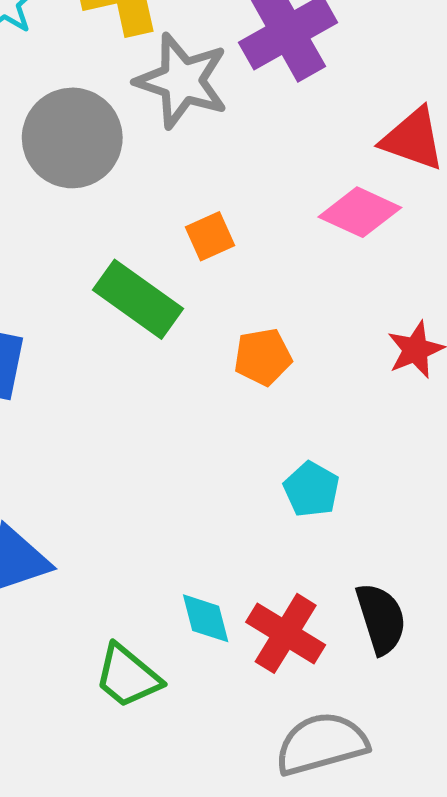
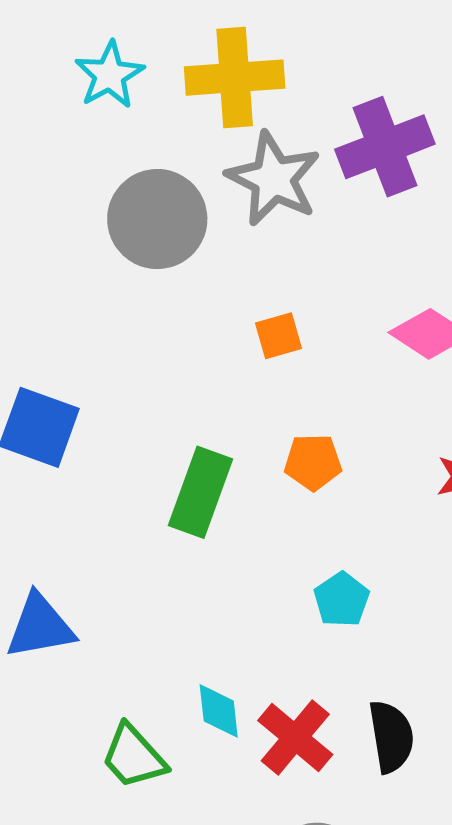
green rectangle: (138, 299) -> (201, 492), moved, turned 66

